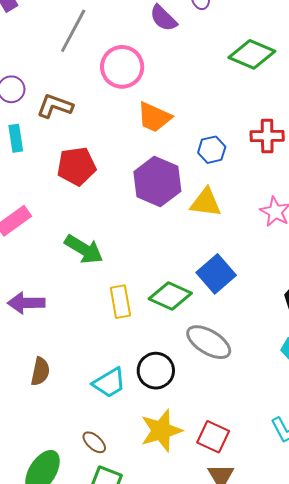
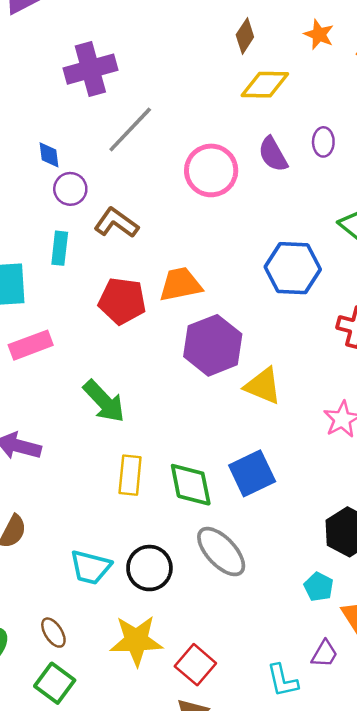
gray line: (73, 31) -> (130, 129), moved
pink circle: (122, 67) -> (211, 170), moved
orange trapezoid: (154, 117) -> (180, 284), moved, turned 129
blue hexagon: (212, 150) -> (293, 268), moved, size x1.6
green diamond: (170, 296) -> (191, 485), turned 39
cyan trapezoid: (109, 383) -> (90, 567), turned 30

